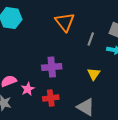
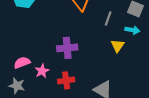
yellow triangle: (94, 74) -> (118, 46), moved

